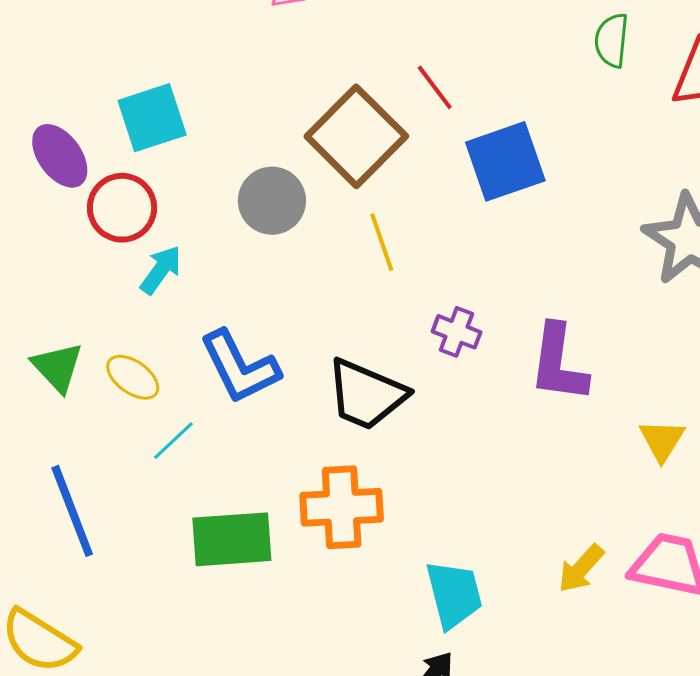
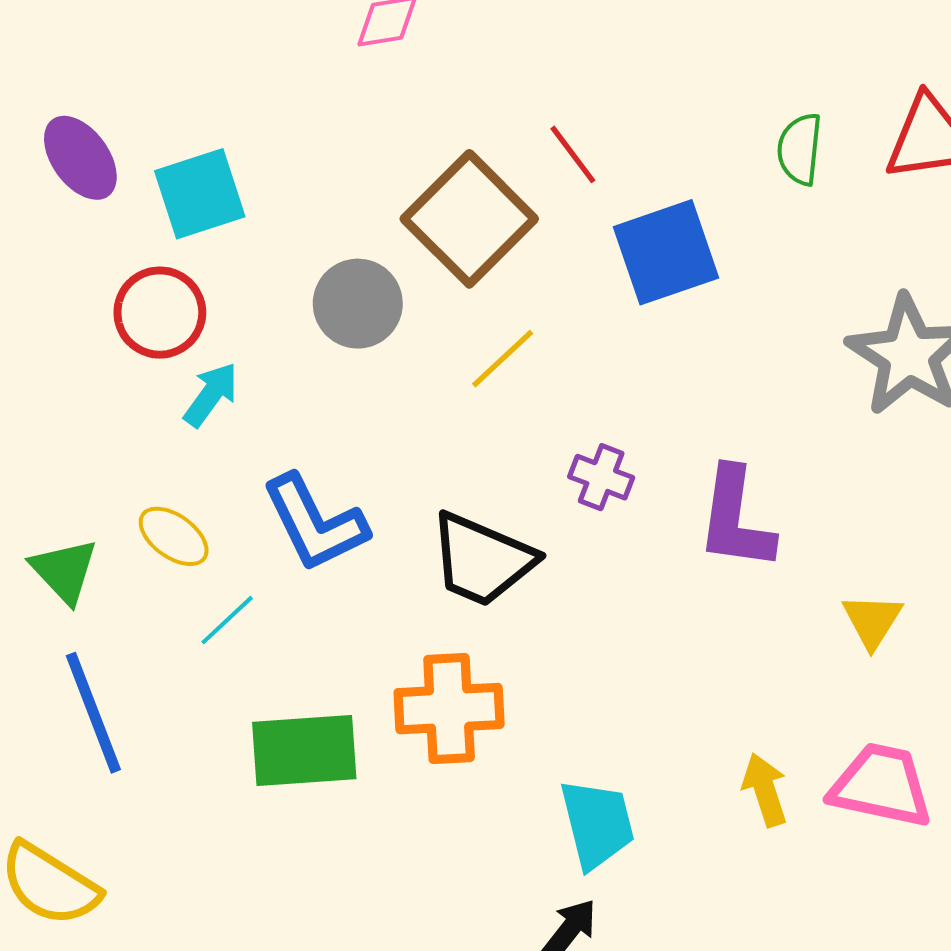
green semicircle: (612, 40) -> (800, 149), moved
purple ellipse: (60, 156) -> (80, 158), moved
yellow line: (382, 242) -> (503, 359), turned 66
green triangle: (57, 367) -> (64, 571), moved
yellow arrow: (581, 568) -> (765, 790), turned 120

